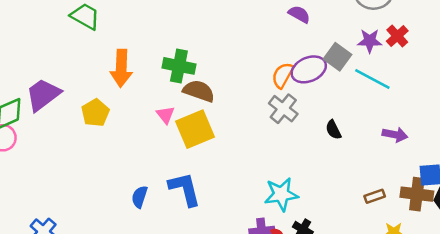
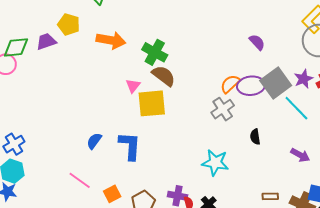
purple star: (370, 41) -> (304, 79), turned 30
gray square: (338, 57) -> (276, 83), size x1.4
orange arrow: (121, 68) -> (111, 40), turned -100
purple trapezoid: (43, 95) -> (46, 42), size x0.7
yellow pentagon: (95, 113) -> (69, 24), moved, turned 30
cyan star: (281, 194) -> (215, 163), moved

